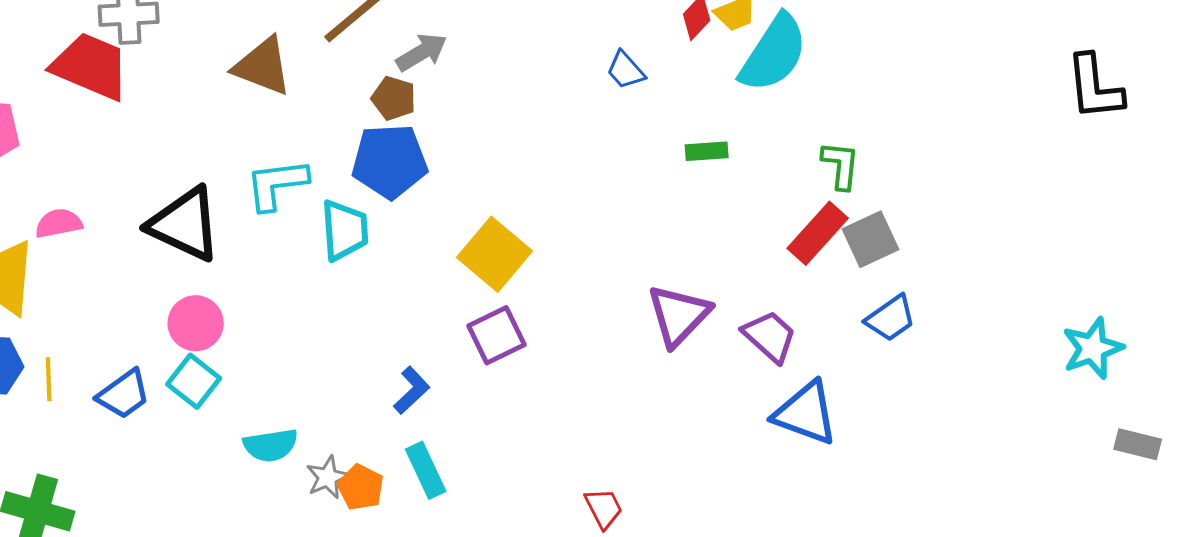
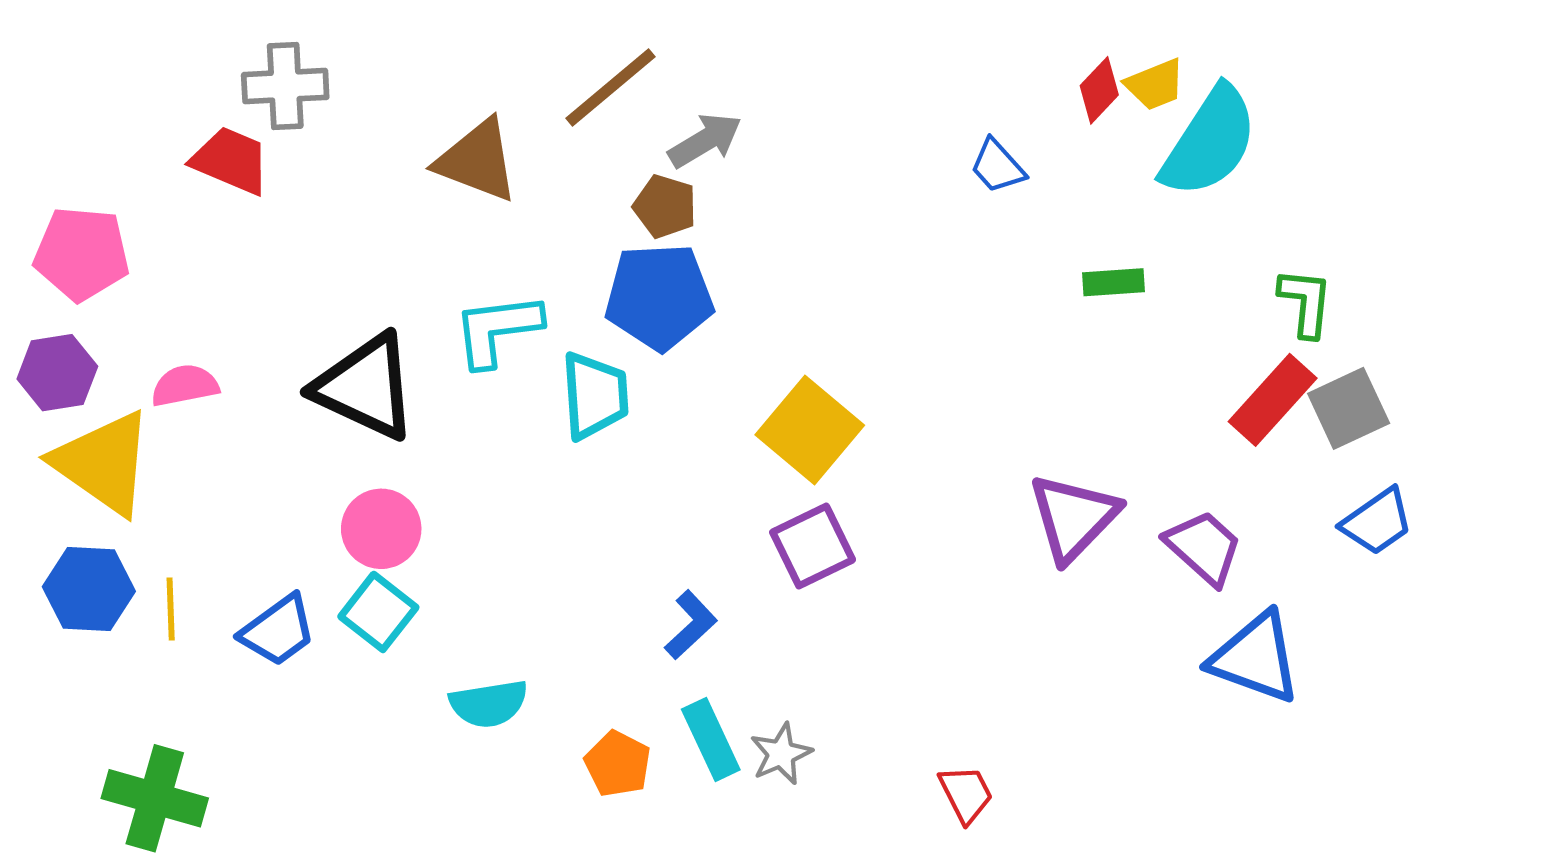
red trapezoid: (91, 66) -> (231, 161), size x0.7
gray star: (328, 477) -> (781, 754), moved

